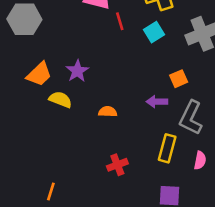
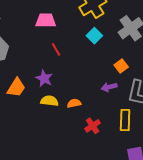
red line: (120, 21) -> (56, 49), moved
yellow semicircle: (60, 100) -> (49, 101), moved
red cross: (117, 165) -> (93, 126), moved

